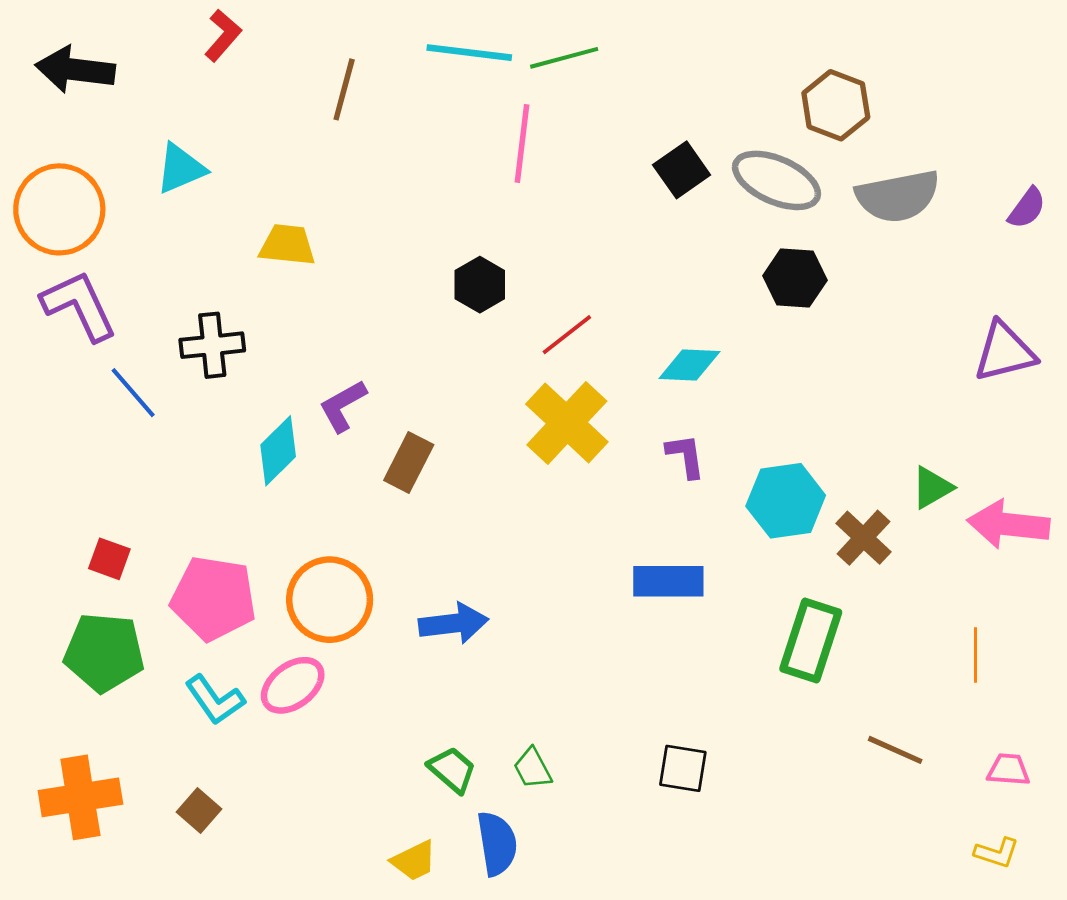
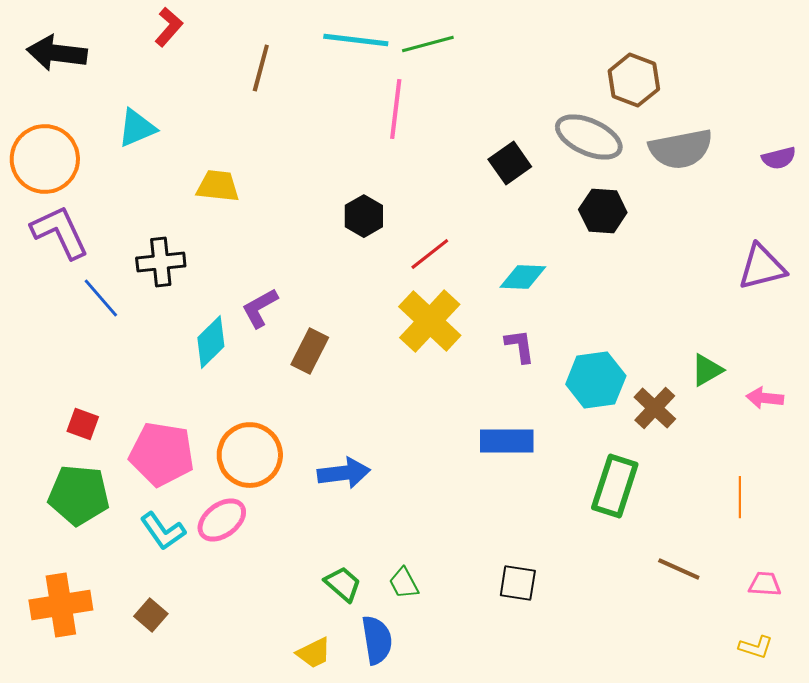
black square: (682, 170) -> (510, 163), moved
purple semicircle: (1027, 208) -> (779, 158), turned 40
pink arrow: (1008, 524) -> (765, 398), size x0.6

